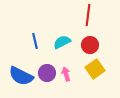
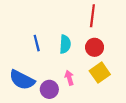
cyan semicircle: (62, 42) -> (65, 44), turned 120
purple circle: (47, 73) -> (49, 89), moved

